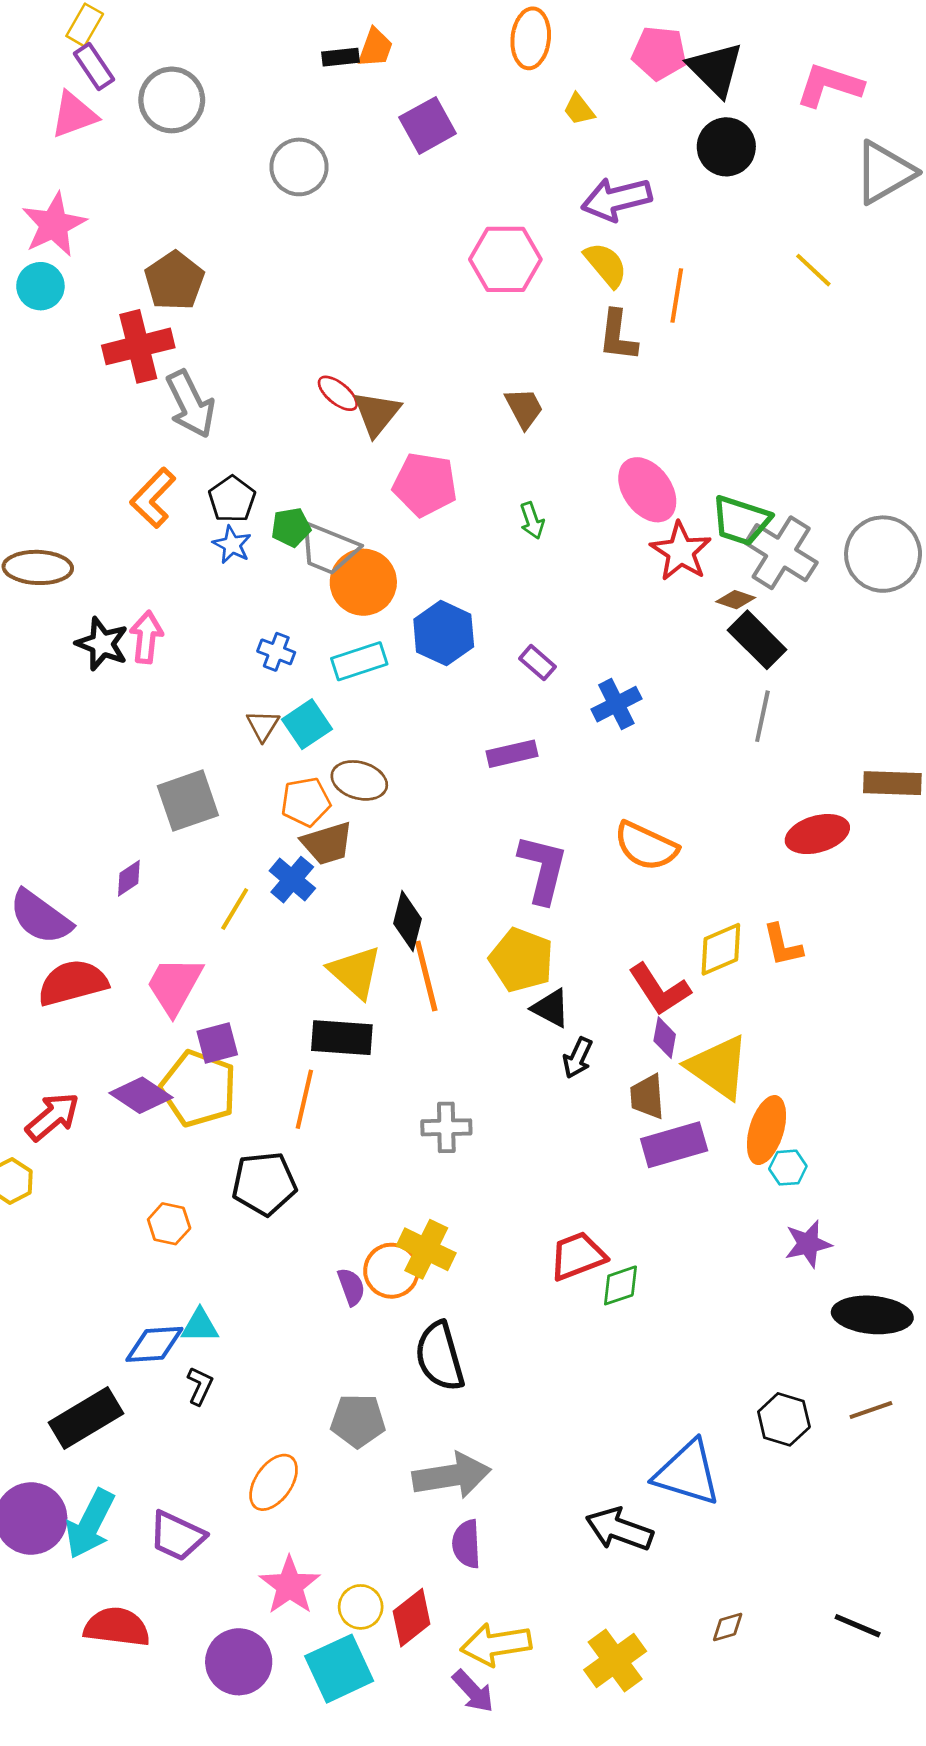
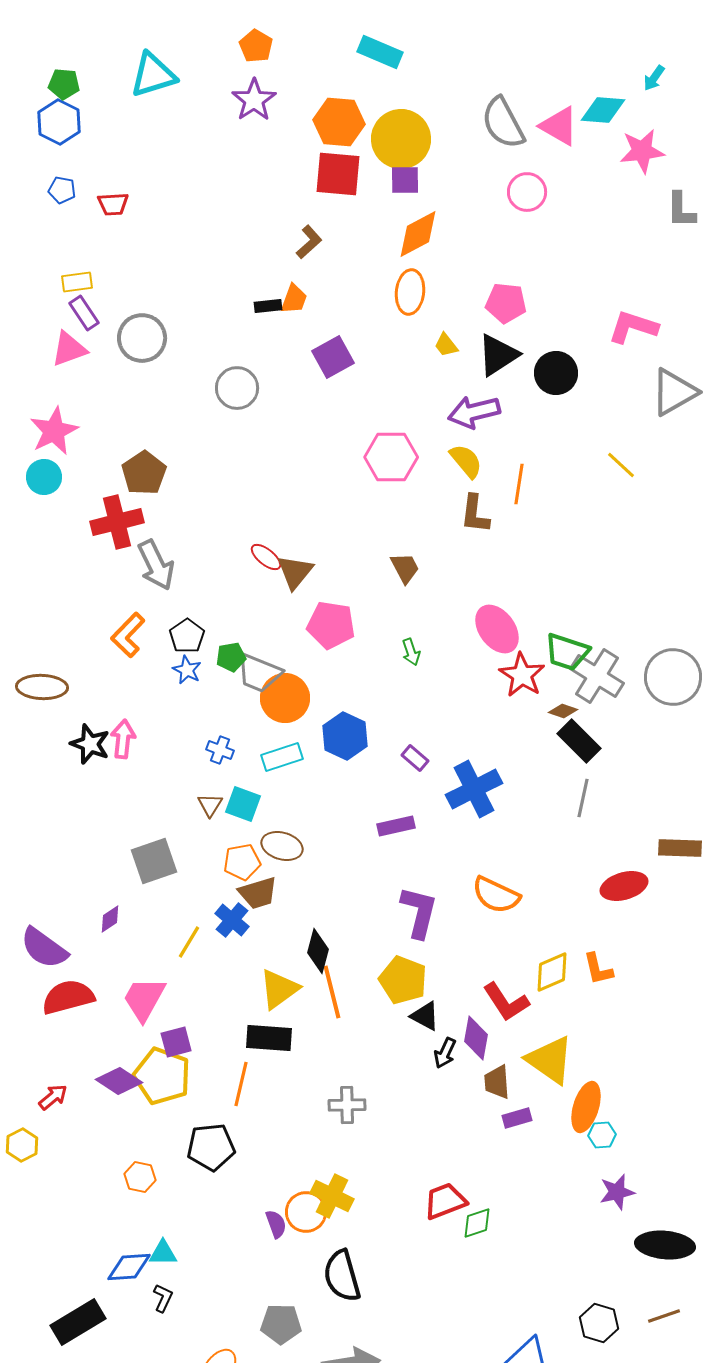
yellow rectangle: (85, 25) -> (77, 282), turned 52
black triangle: (716, 69) -> (498, 355), moved, turned 42
blue cross: (616, 704) -> (474, 789), size x1.5
cyan square: (307, 724) -> (243, 804), turned -36
yellow triangle: (355, 972) -> (279, 989), turned 42
purple diamond: (665, 1038) -> (476, 1038), moved, size x1.4
red arrow: (53, 1117) -> (53, 1097), size x0.7
purple rectangle: (674, 1145) -> (517, 1118), size x0.6

